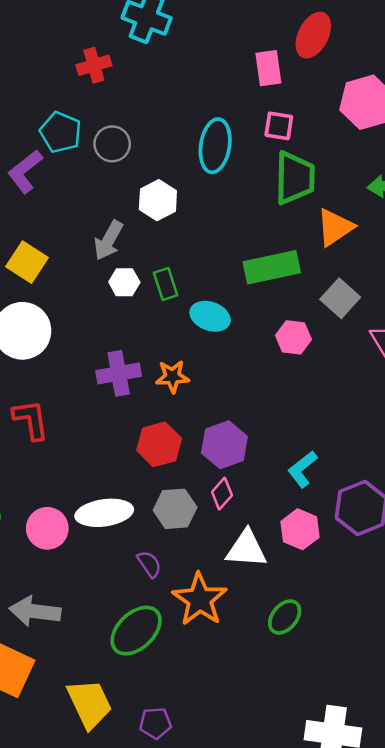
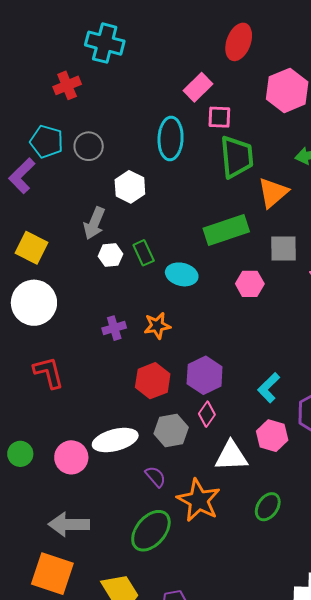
pink rectangle: (268, 68) -> (198, 87), moved, turned 60
gray square: (340, 298) -> (283, 249), turned -36
purple cross: (119, 373) -> (114, 328), size x0.7

